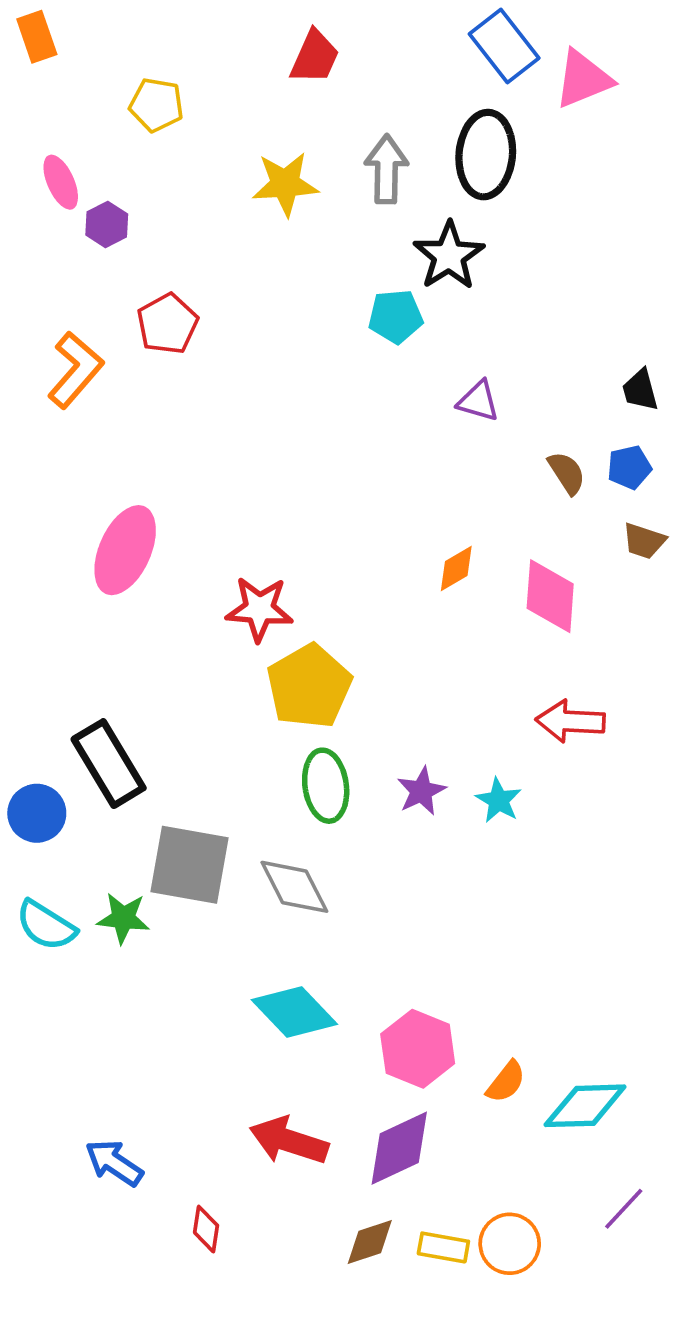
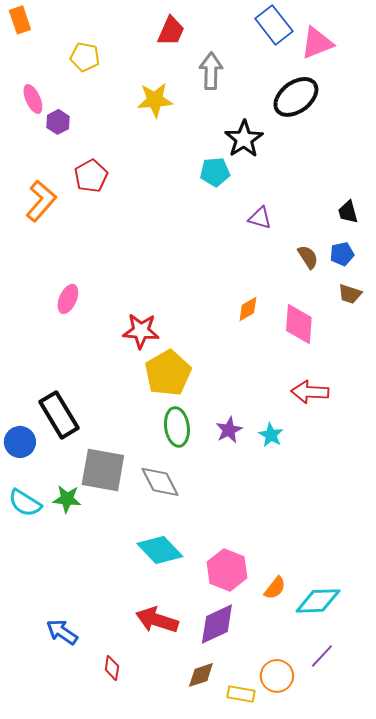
black ellipse: (486, 155) -> (296, 97), moved, turned 48
gray arrow: (386, 169) -> (211, 71), moved
pink ellipse: (125, 550) -> (68, 299), size x0.6
purple line: (624, 1209) -> (322, 656), moved
yellow rectangle: (443, 1247) -> (241, 694), moved

